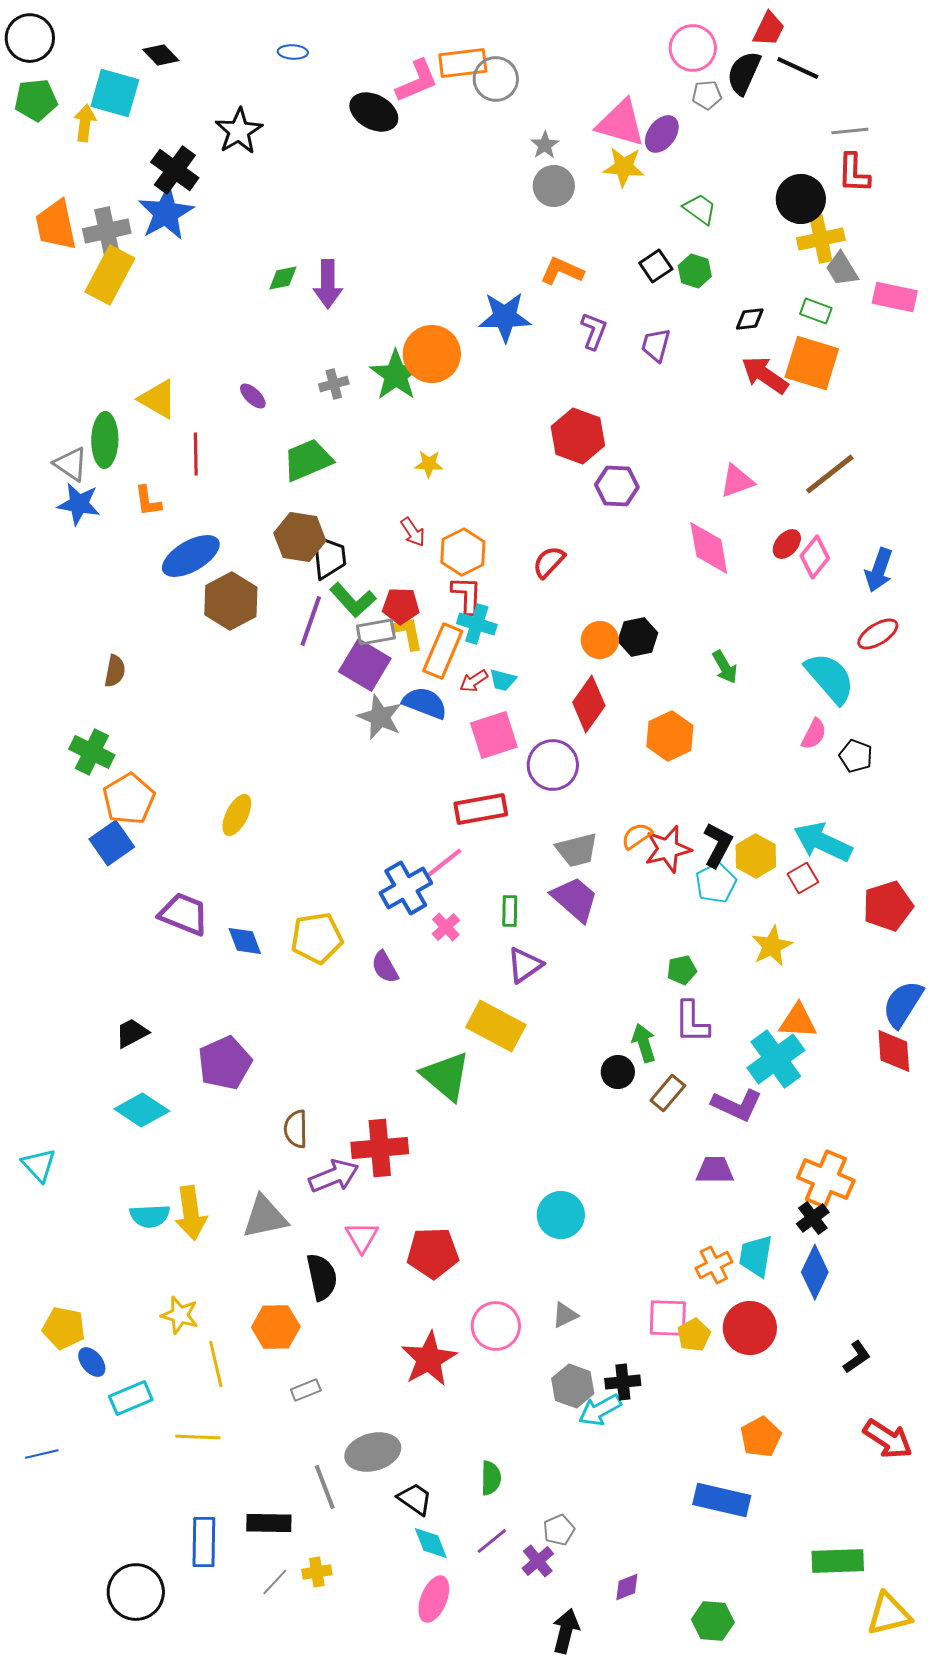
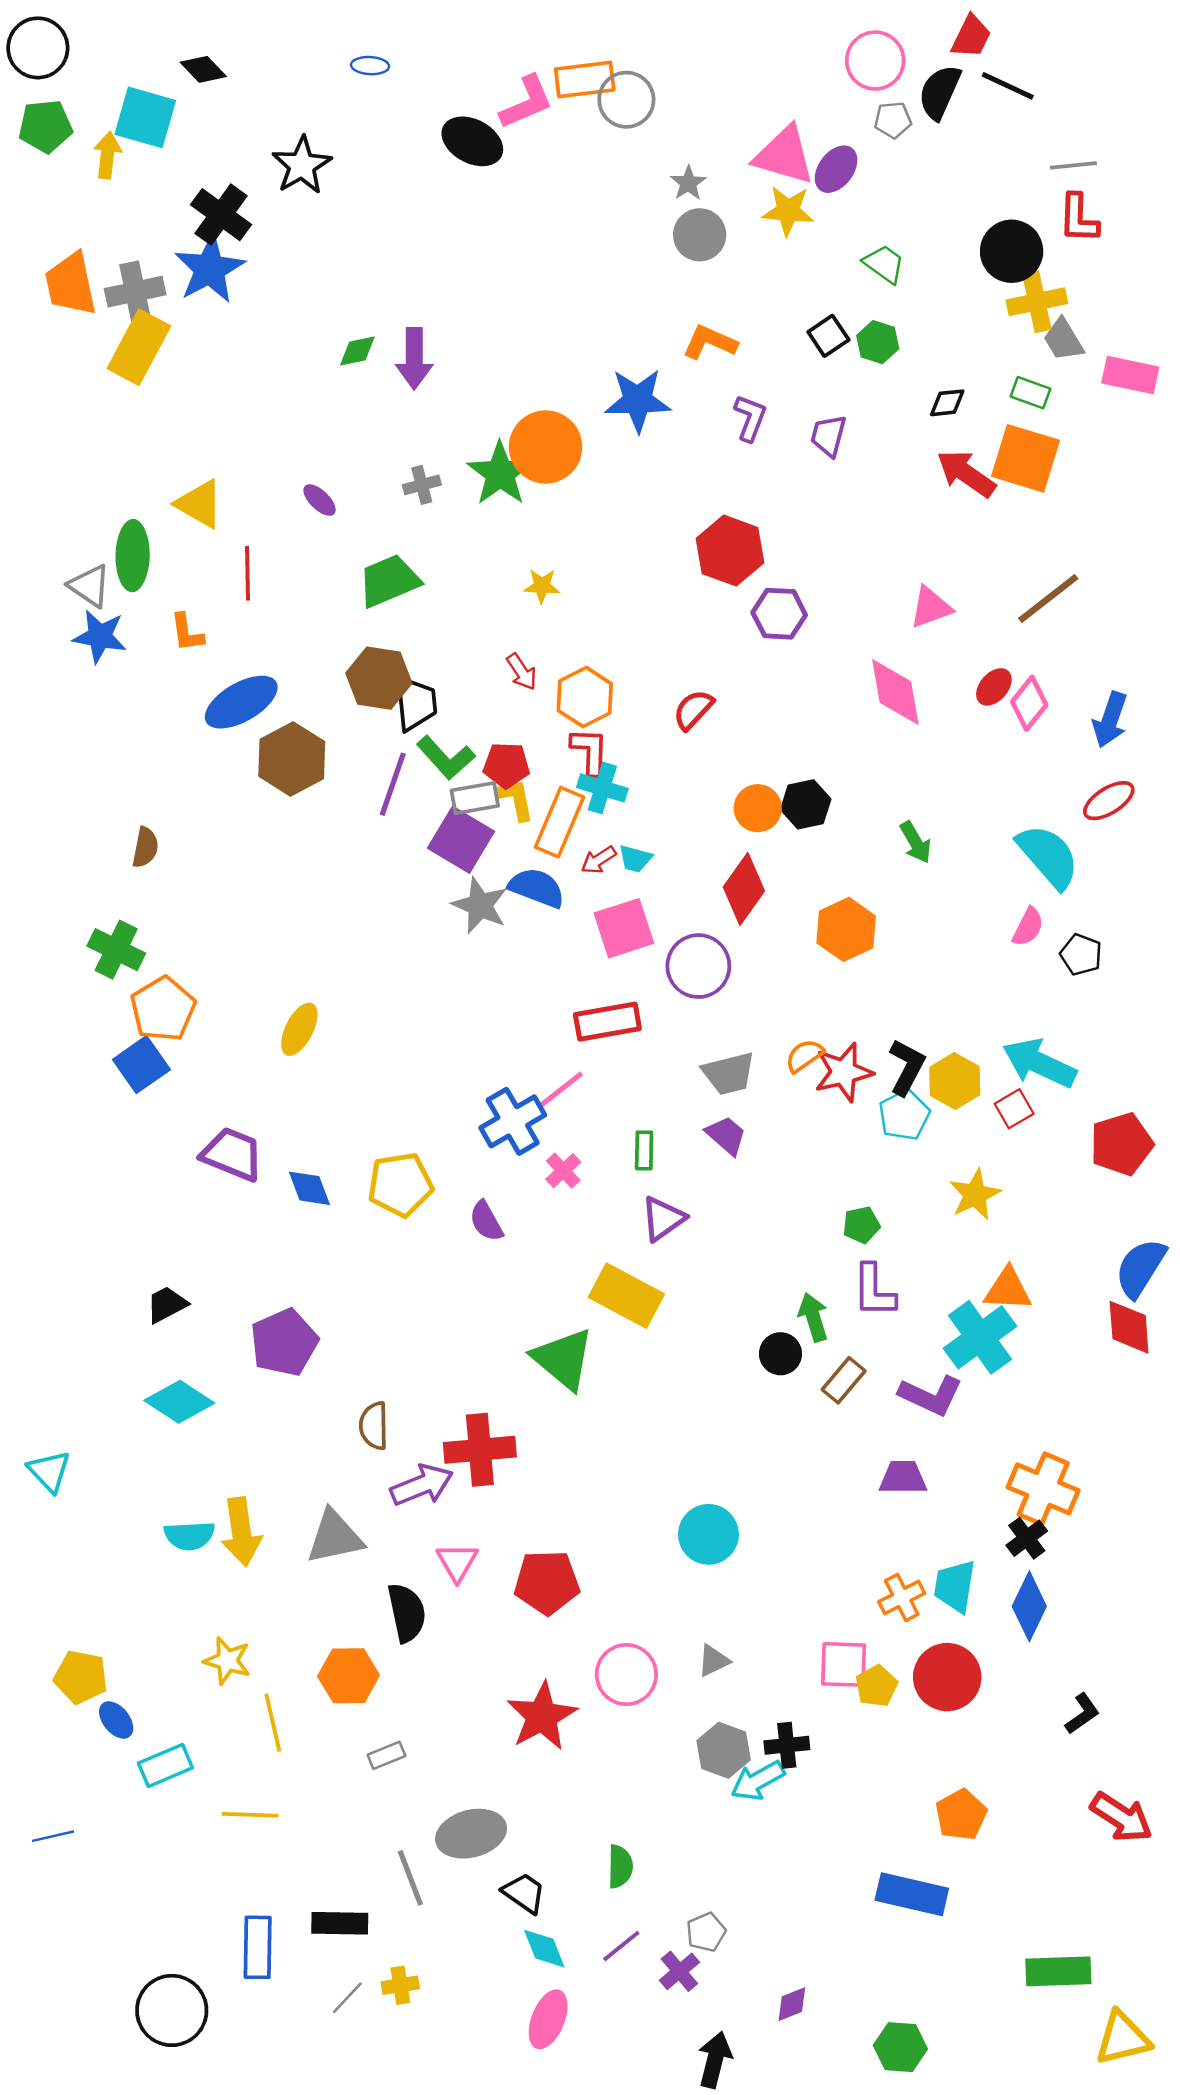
purple trapezoid: (575, 899) -> (726, 1135), size x0.7

